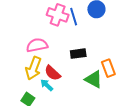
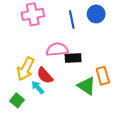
pink cross: (58, 15) -> (33, 14), moved, turned -35
pink semicircle: (37, 45) -> (57, 49), moved

